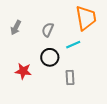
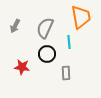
gray semicircle: (48, 30) -> (45, 28), size x1.5
cyan line: (73, 45) -> (69, 42), turned -72

